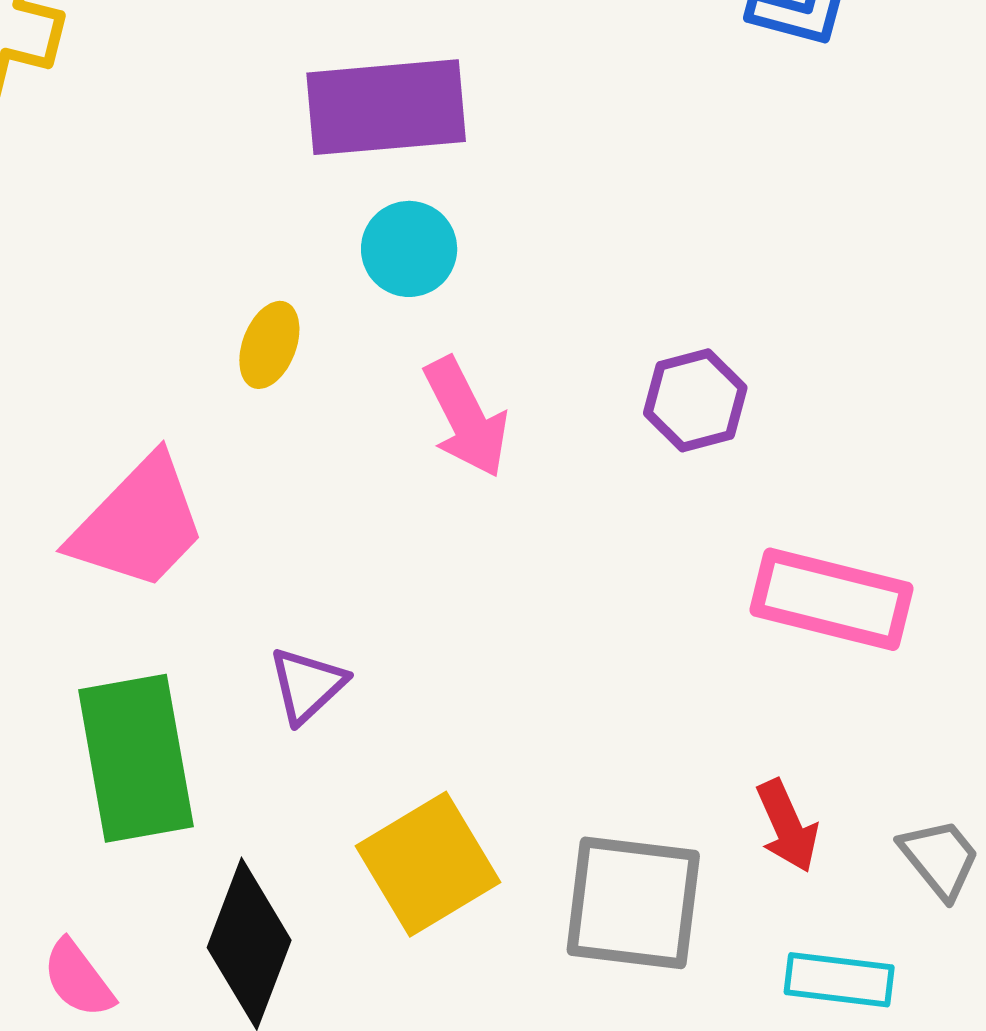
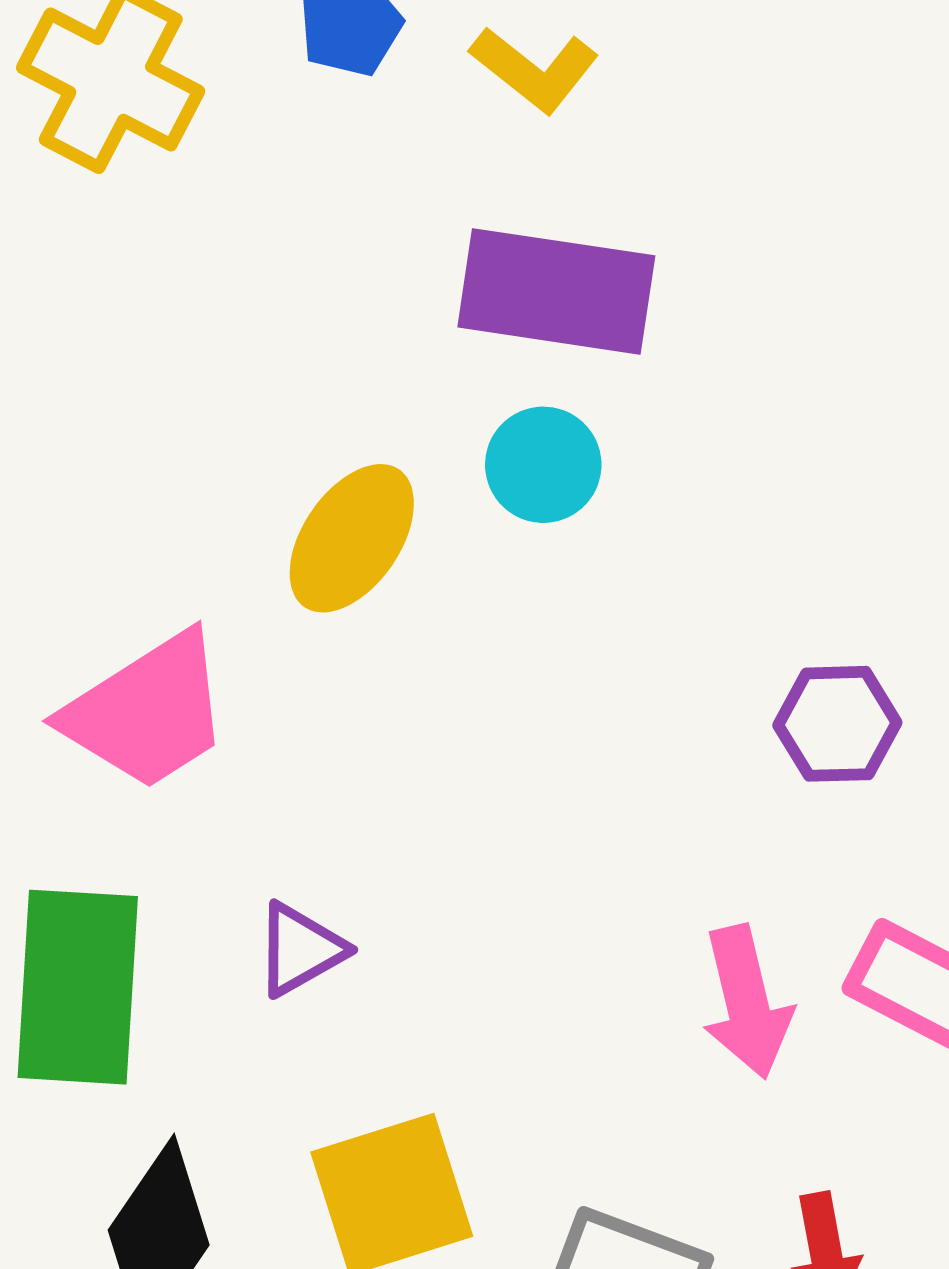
yellow ellipse: (269, 345) -> (352, 538), size x1.5
pink arrow: (466, 417) -> (747, 1002), moved

